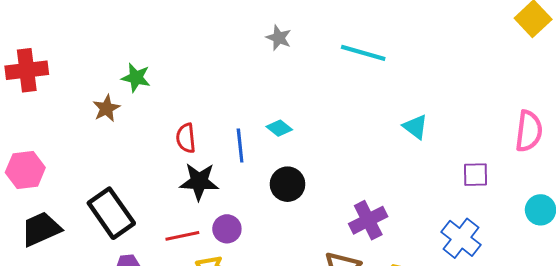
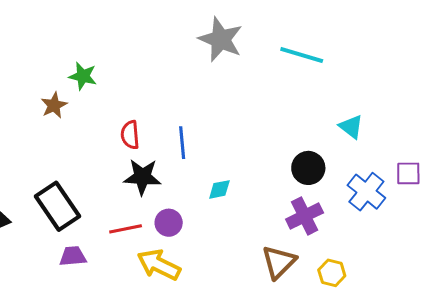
gray star: (279, 38) -> (221, 39), size x1.8
cyan diamond: (279, 128) -> (219, 189), moved, turned -50
black circle: (288, 184) -> (308, 168), moved
blue cross: (461, 238) -> (366, 192), moved

